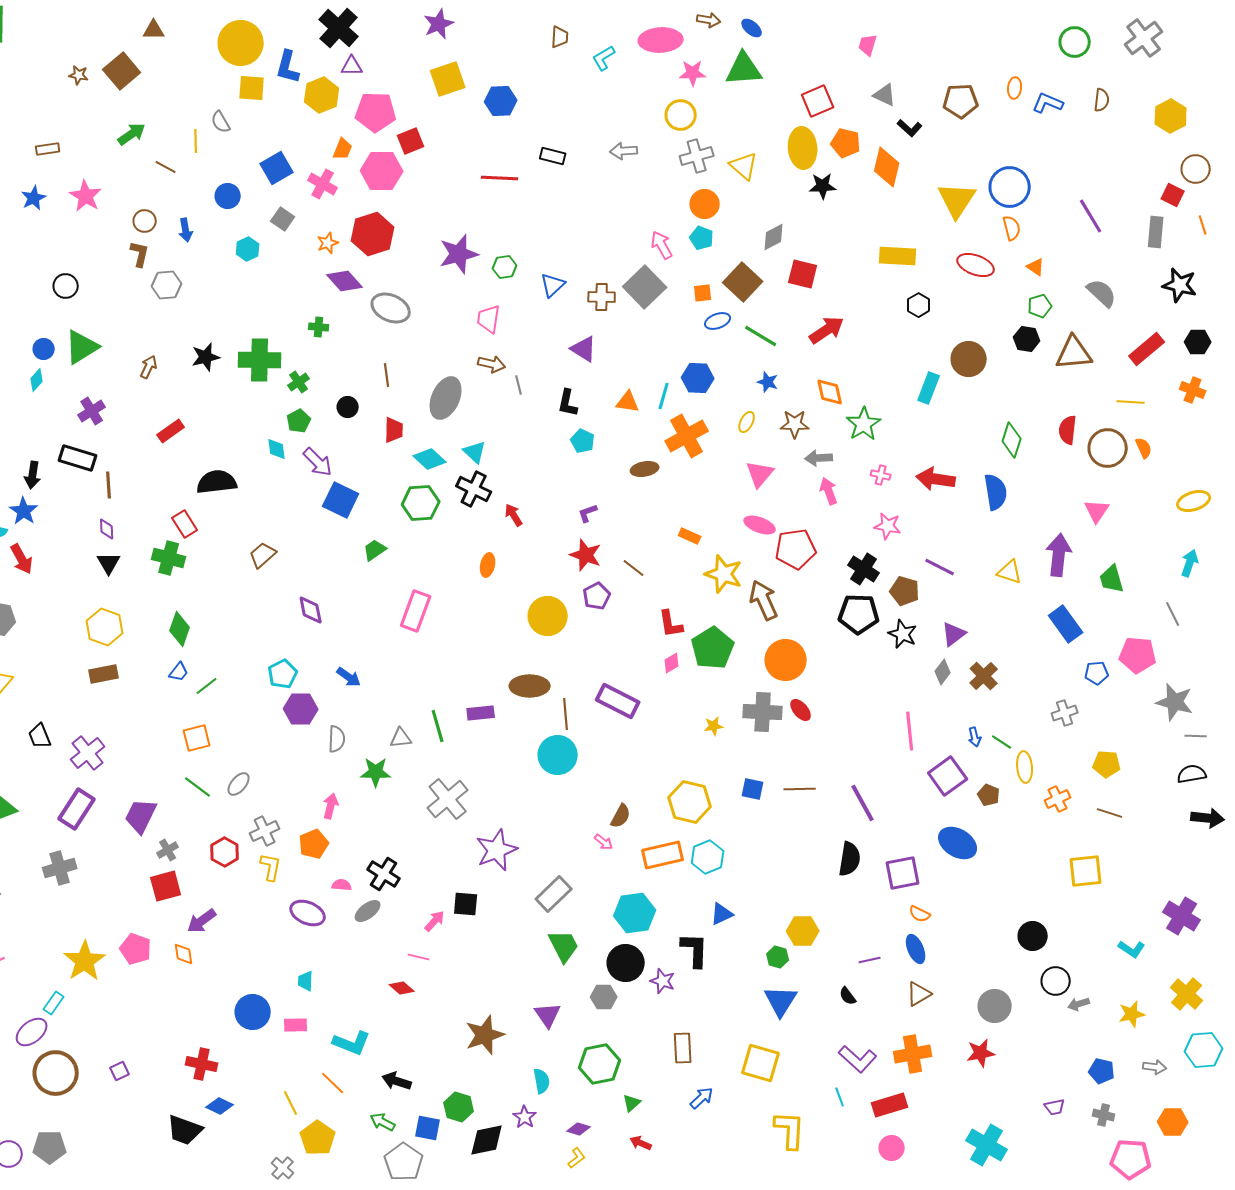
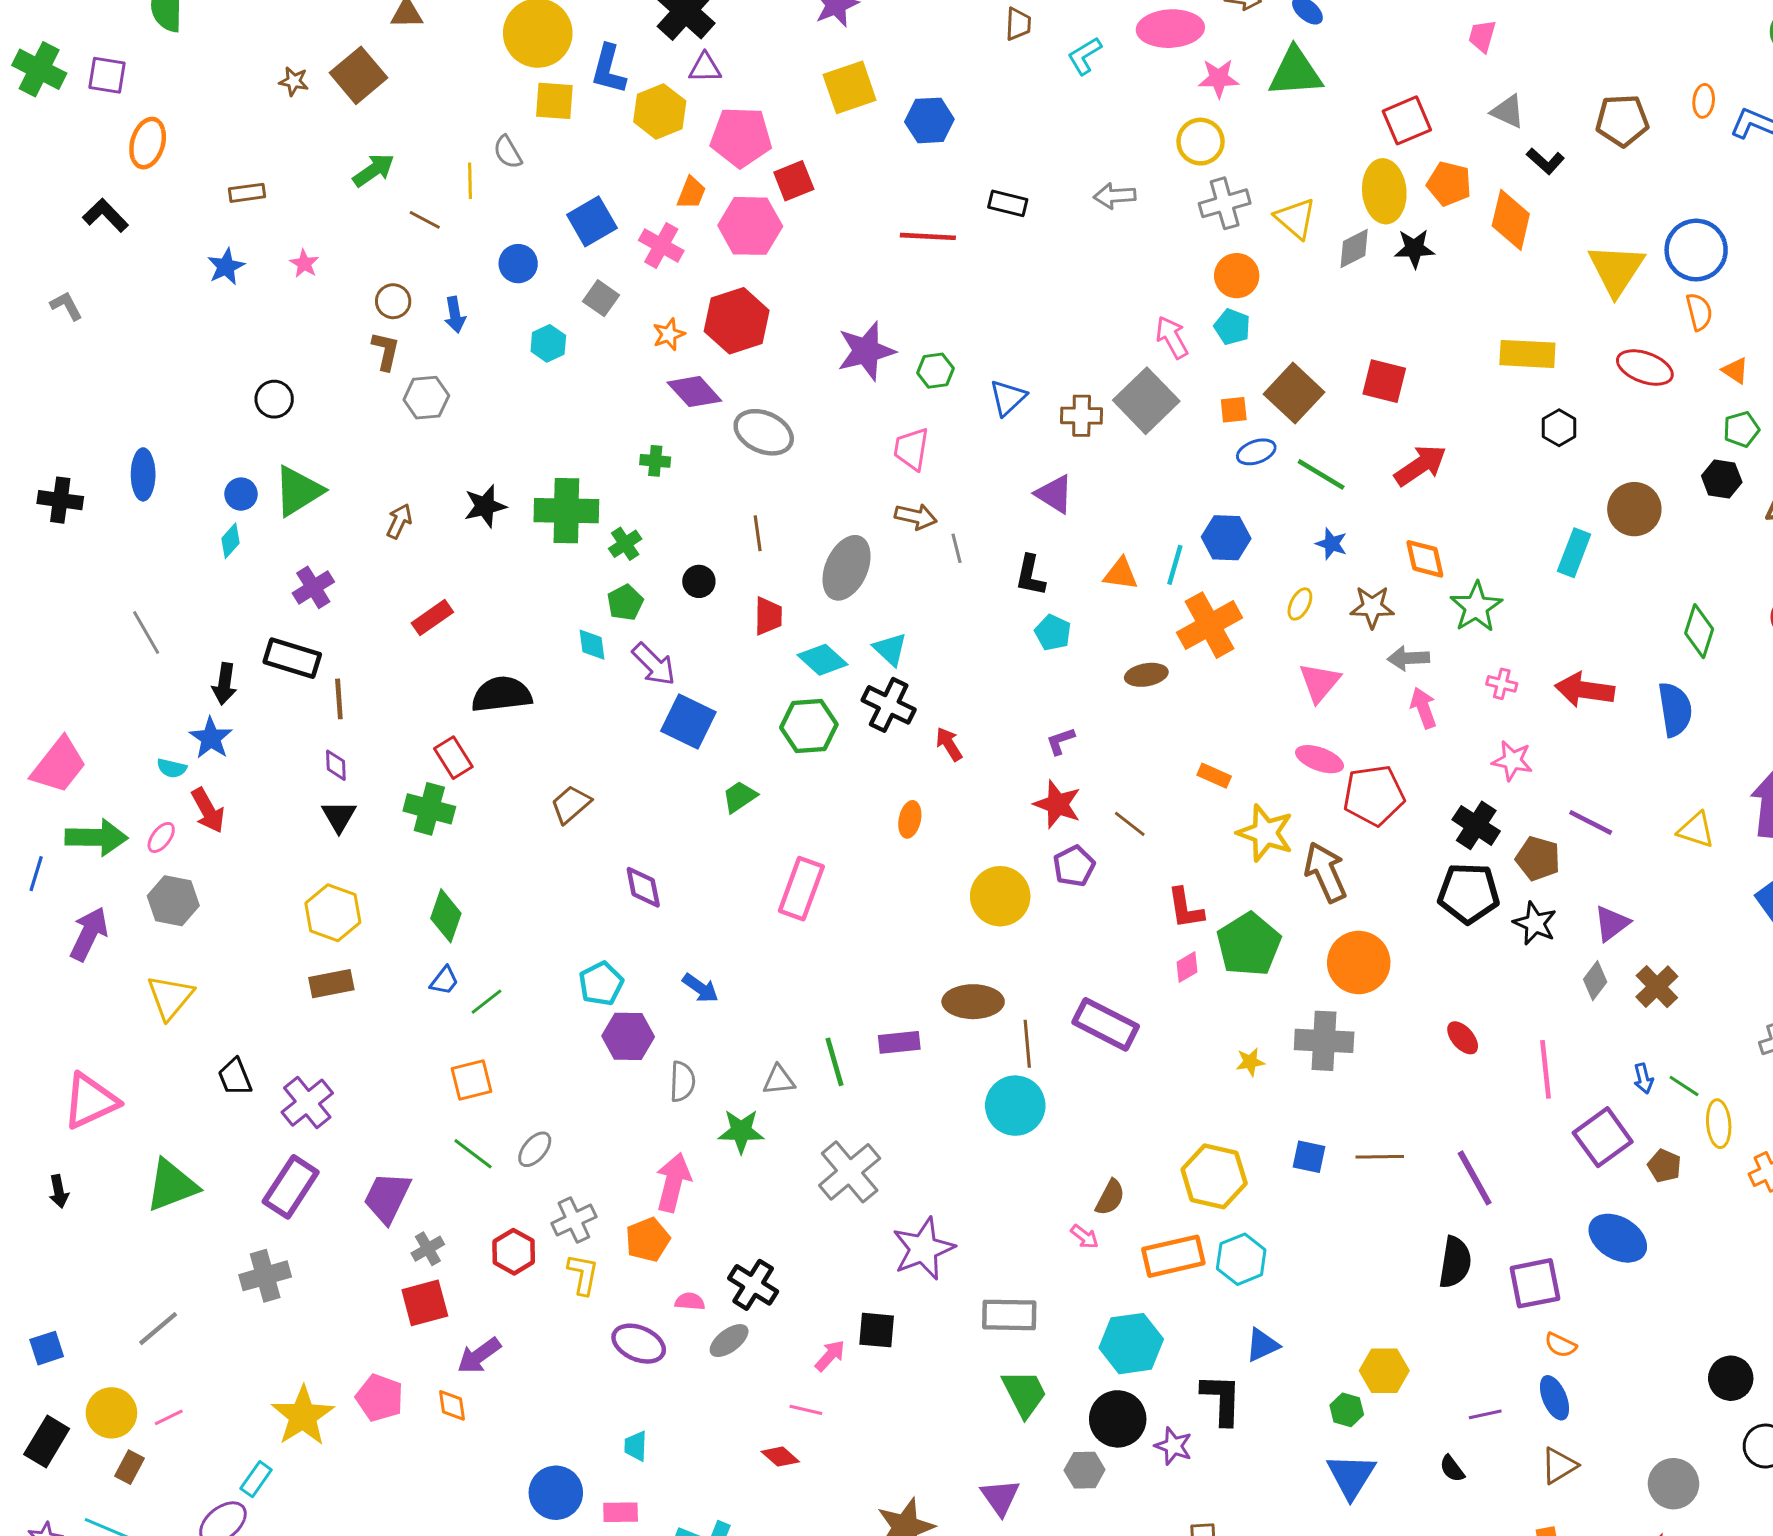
pink star: (86, 196) -> (304, 264), size x0.6
gray diamond: (774, 237) -> (1354, 249), moved
red ellipse: (801, 710) -> (1463, 1038), moved
pink arrow: (331, 806) -> (673, 1182), size x1.5
gray rectangle: (554, 894) -> (1009, 1315), turned 45

